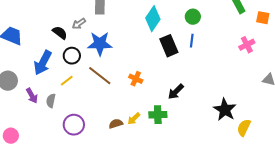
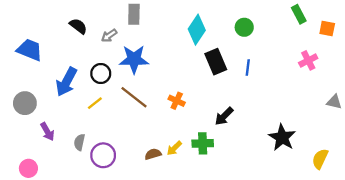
black semicircle: (60, 33) -> (78, 26), moved
blue line: (192, 41) -> (248, 68), moved
purple arrow: (32, 96) -> (47, 132), moved
gray semicircle: (51, 101) -> (79, 142), moved
yellow semicircle: (244, 128) -> (320, 159), moved

